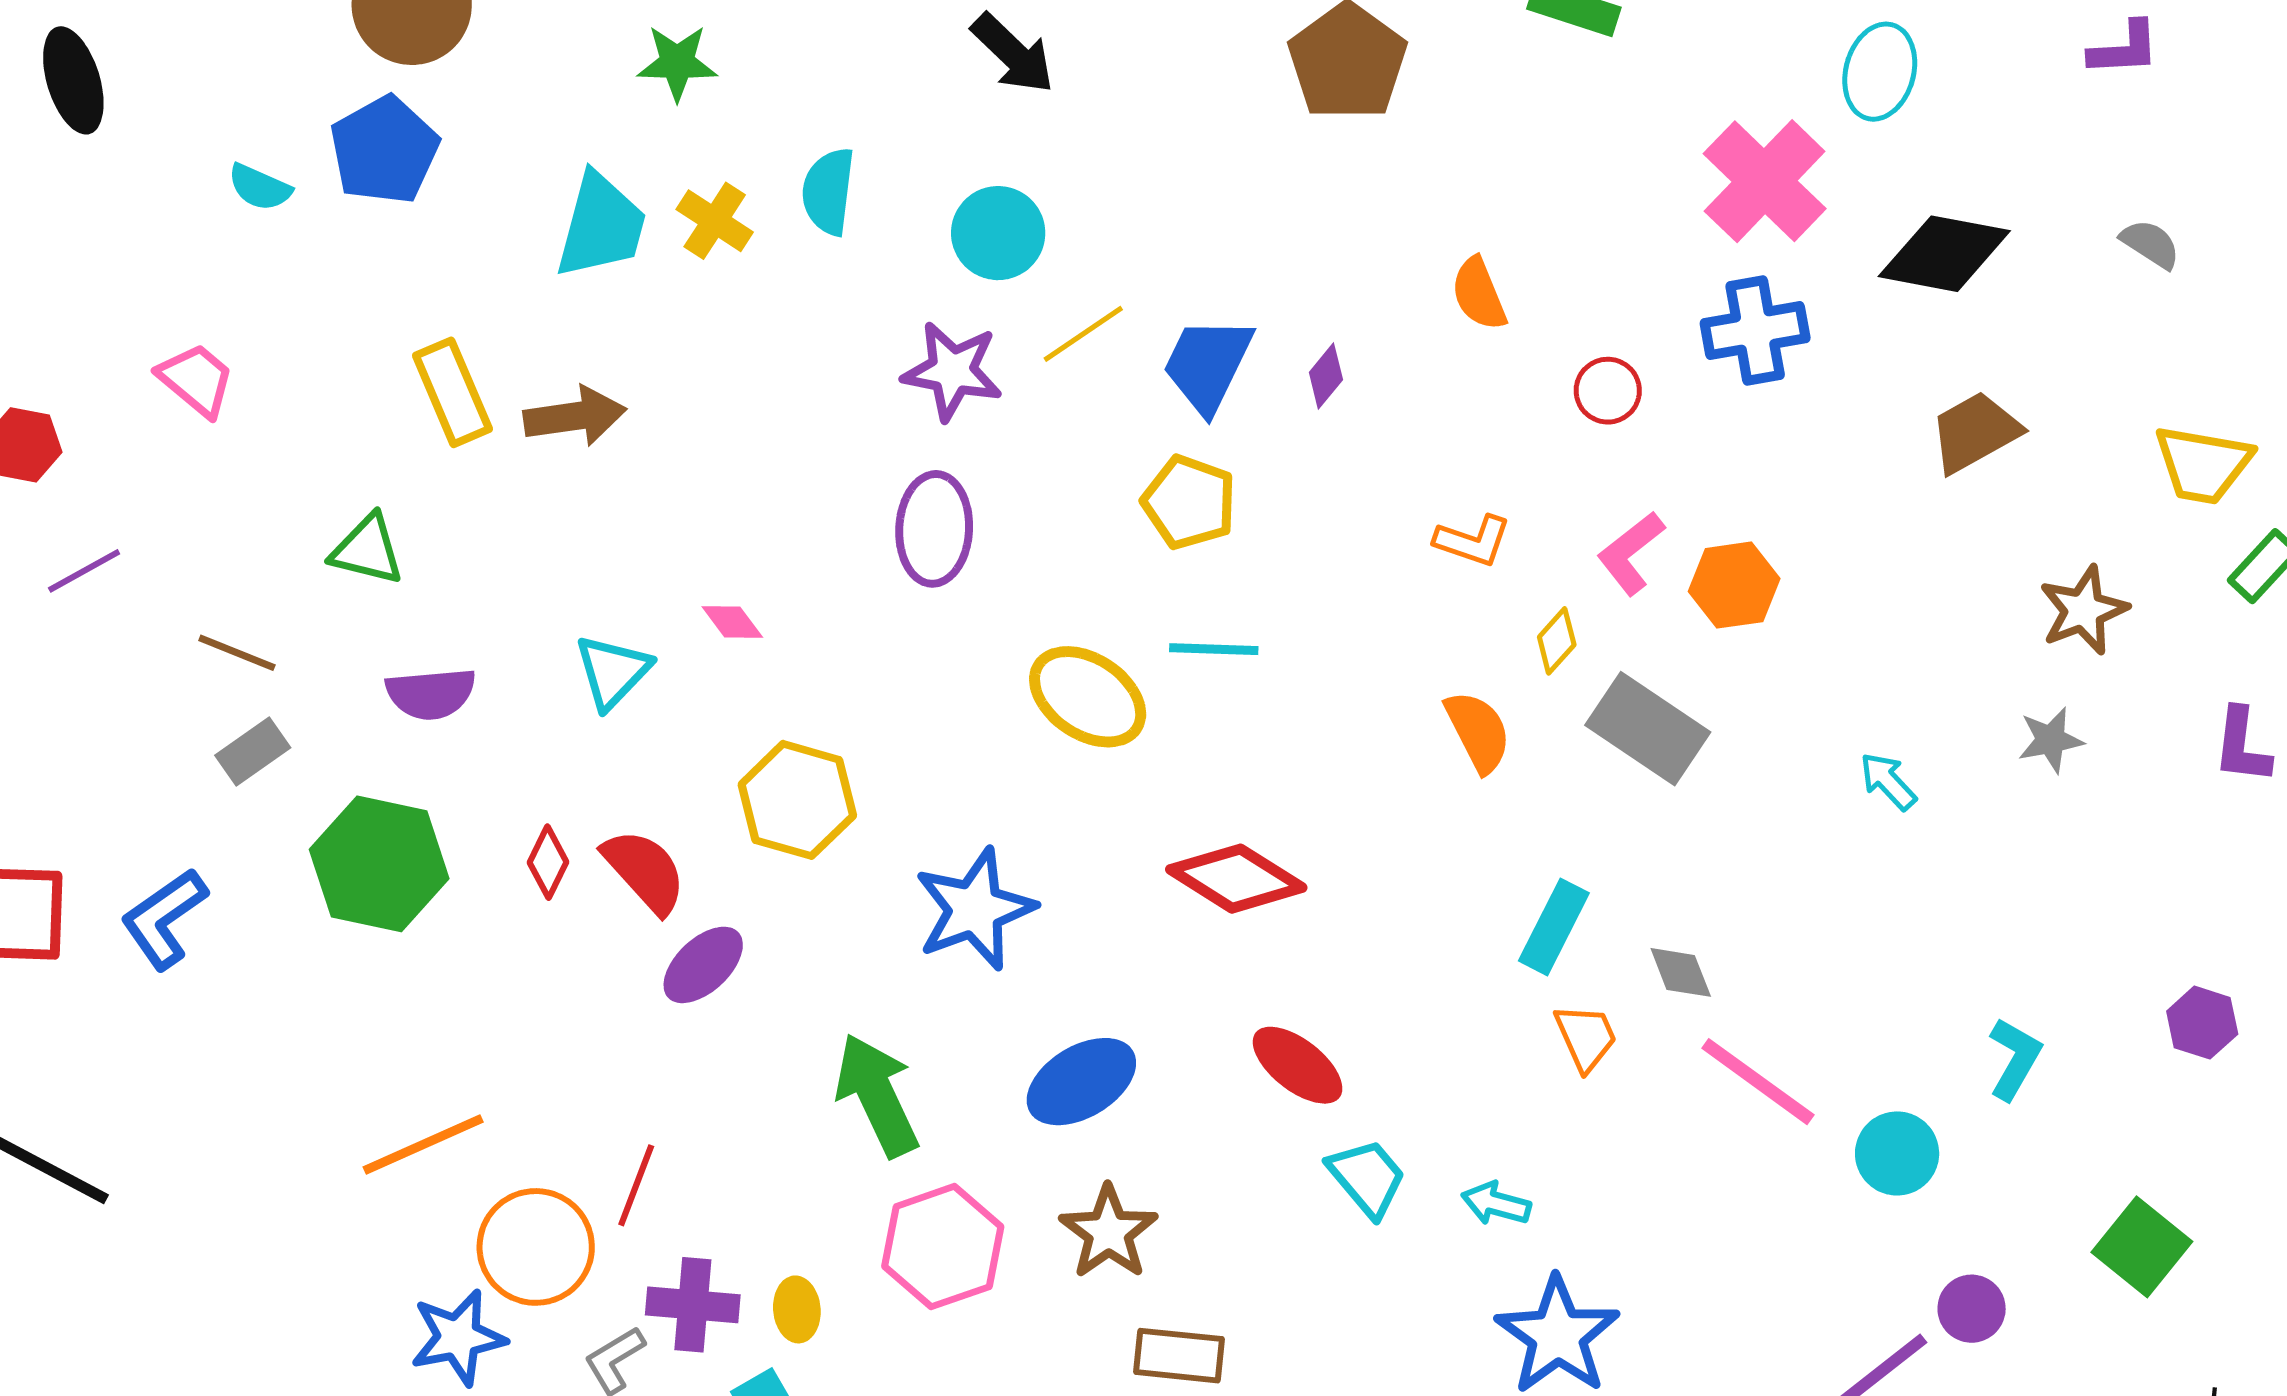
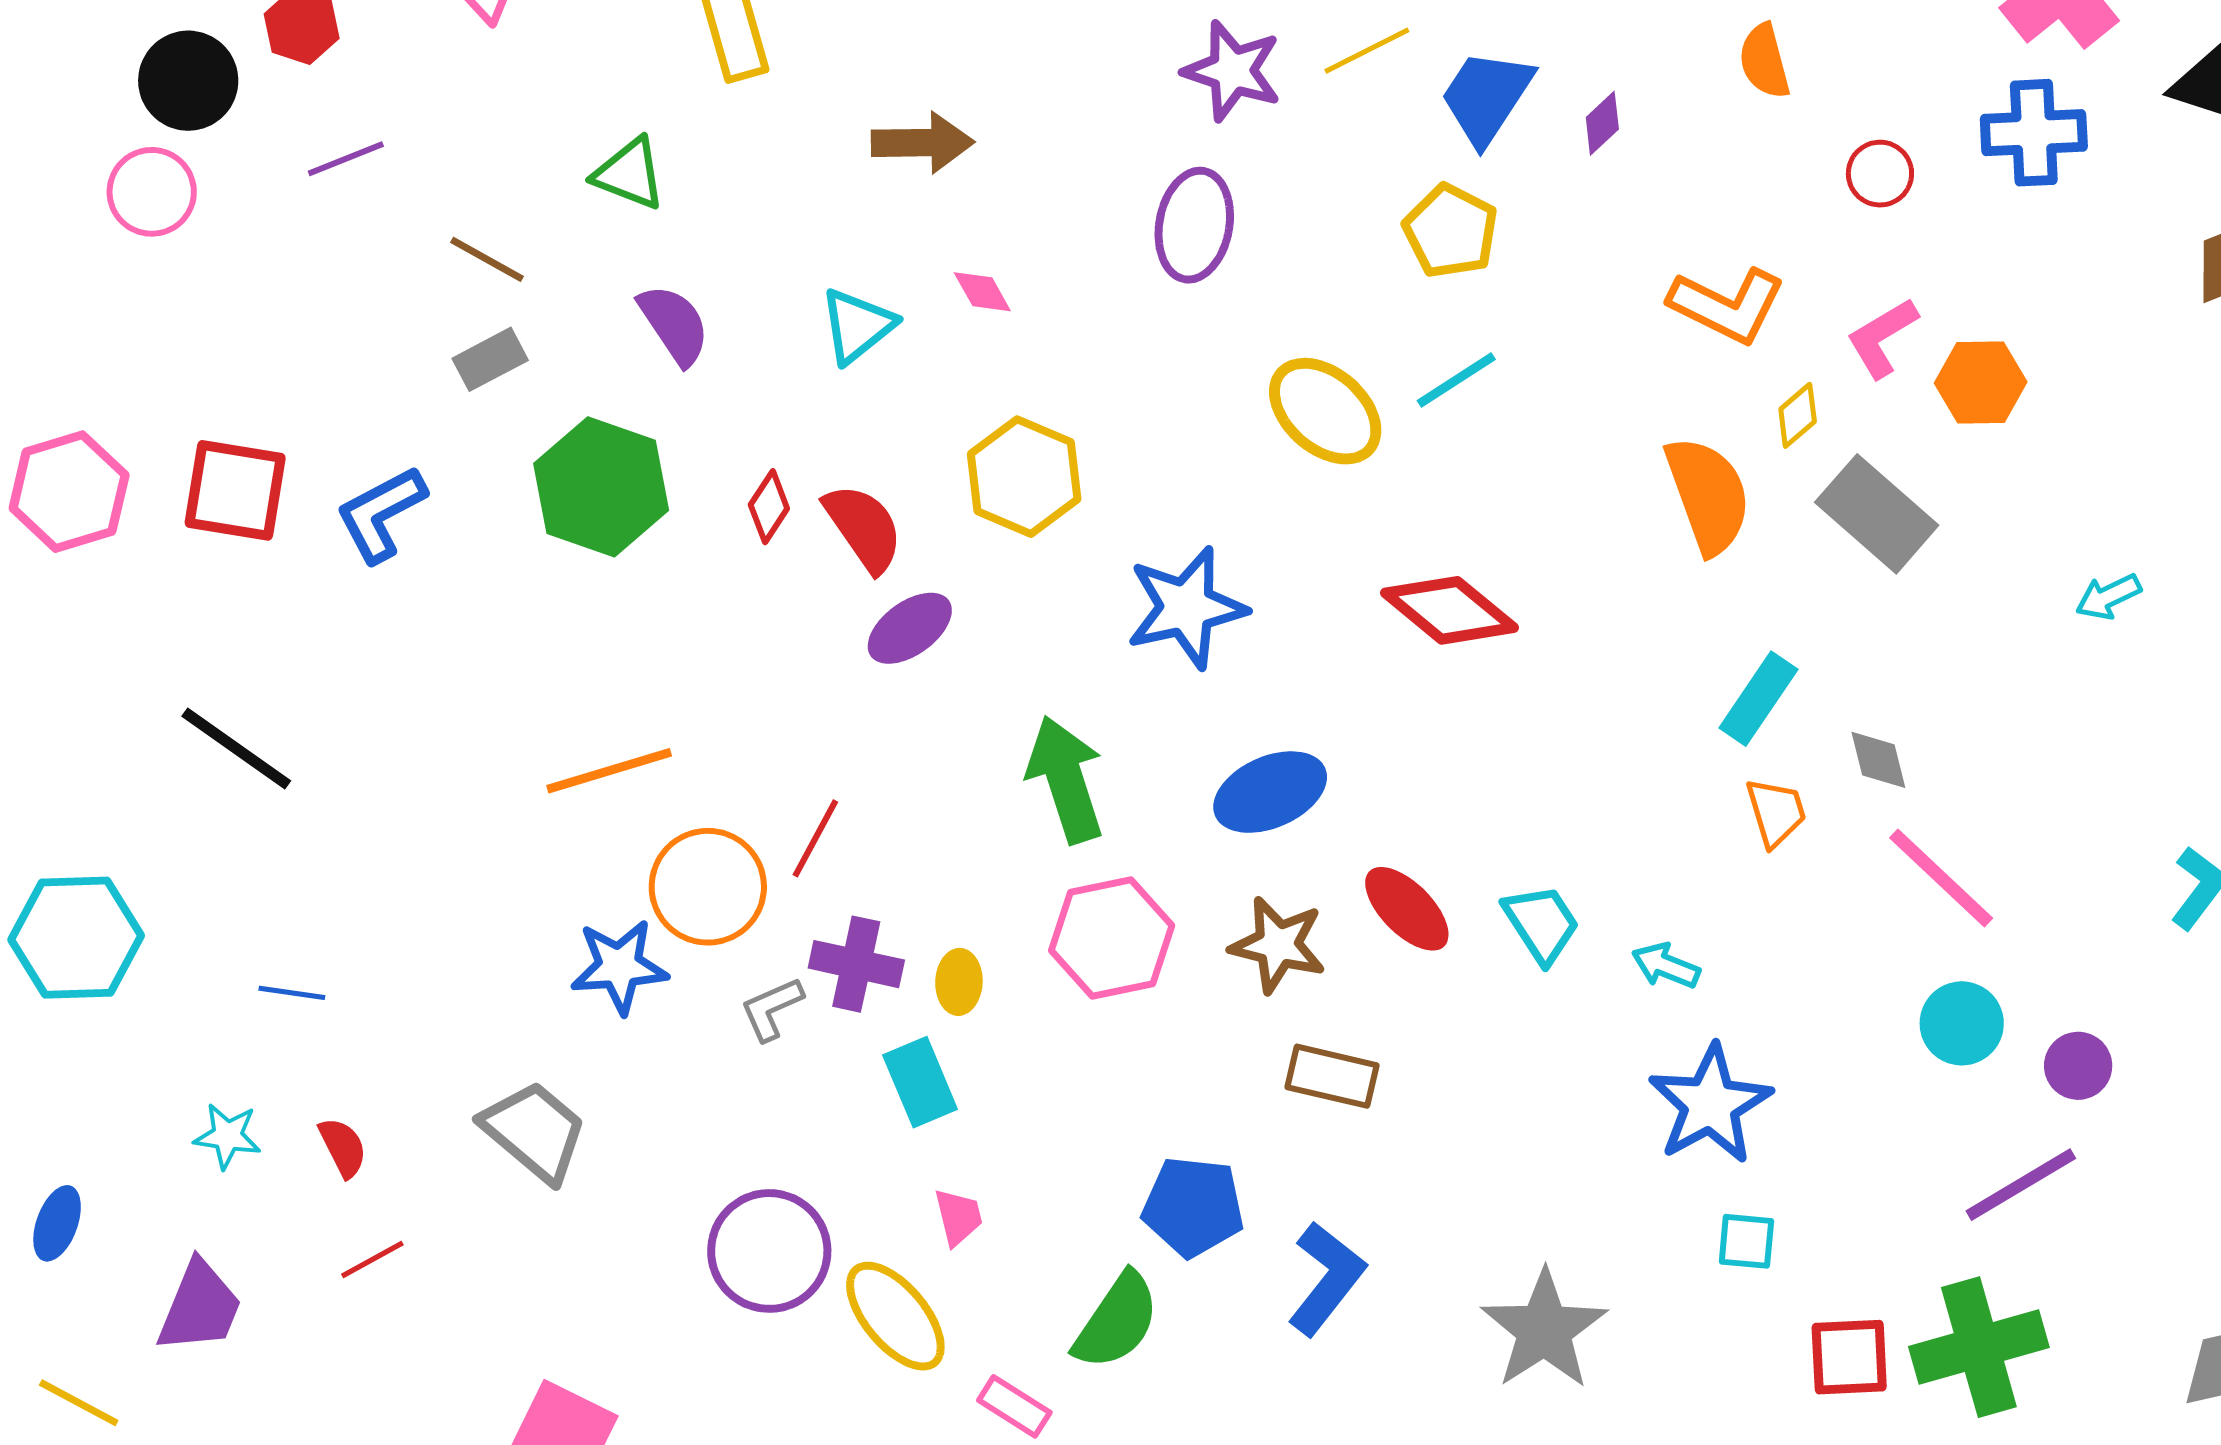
brown arrow: (575, 416) -> (923, 143), moved
orange L-shape: (1473, 541) -> (1727, 305), size x1.5
cyan line: (1214, 649) -> (1456, 380), turned -42
purple semicircle: (431, 694) -> (674, 325), turned -126
orange semicircle: (1478, 731) -> (1708, 495), size x1.4
cyan arrow: (1888, 781) -> (2108, 597), turned -80
red ellipse: (1298, 1065) -> (1407, 909), moved
cyan circle: (1897, 1153) -> (1962, 1023), moved
brown star: (1109, 1232) -> (1278, 945), turned -30
purple circle: (1972, 1309) -> (2078, 1066), moved

